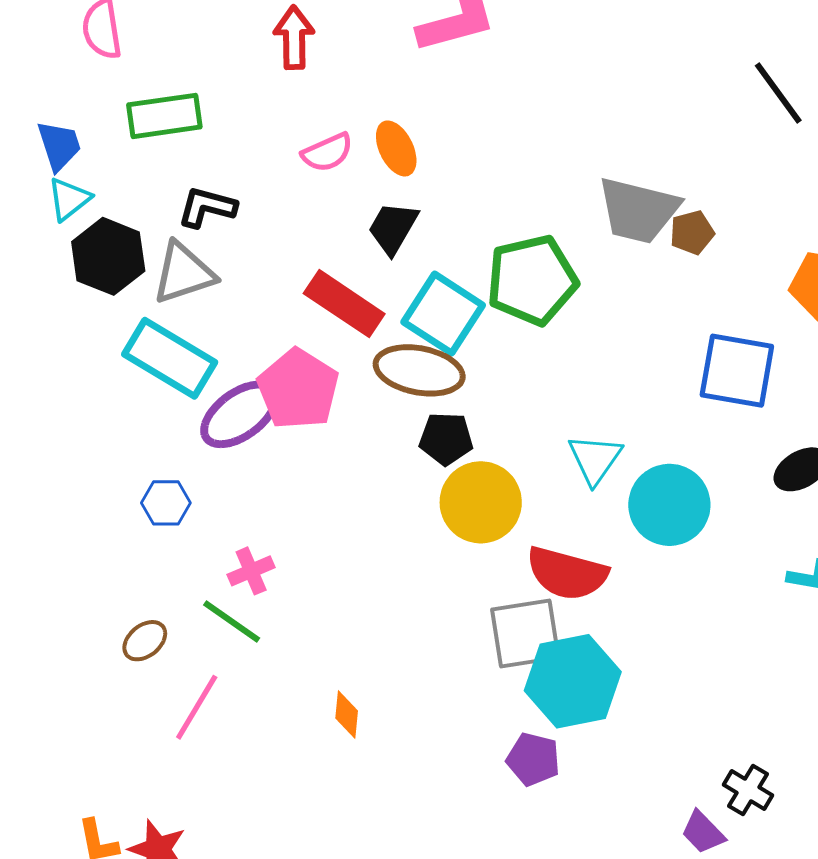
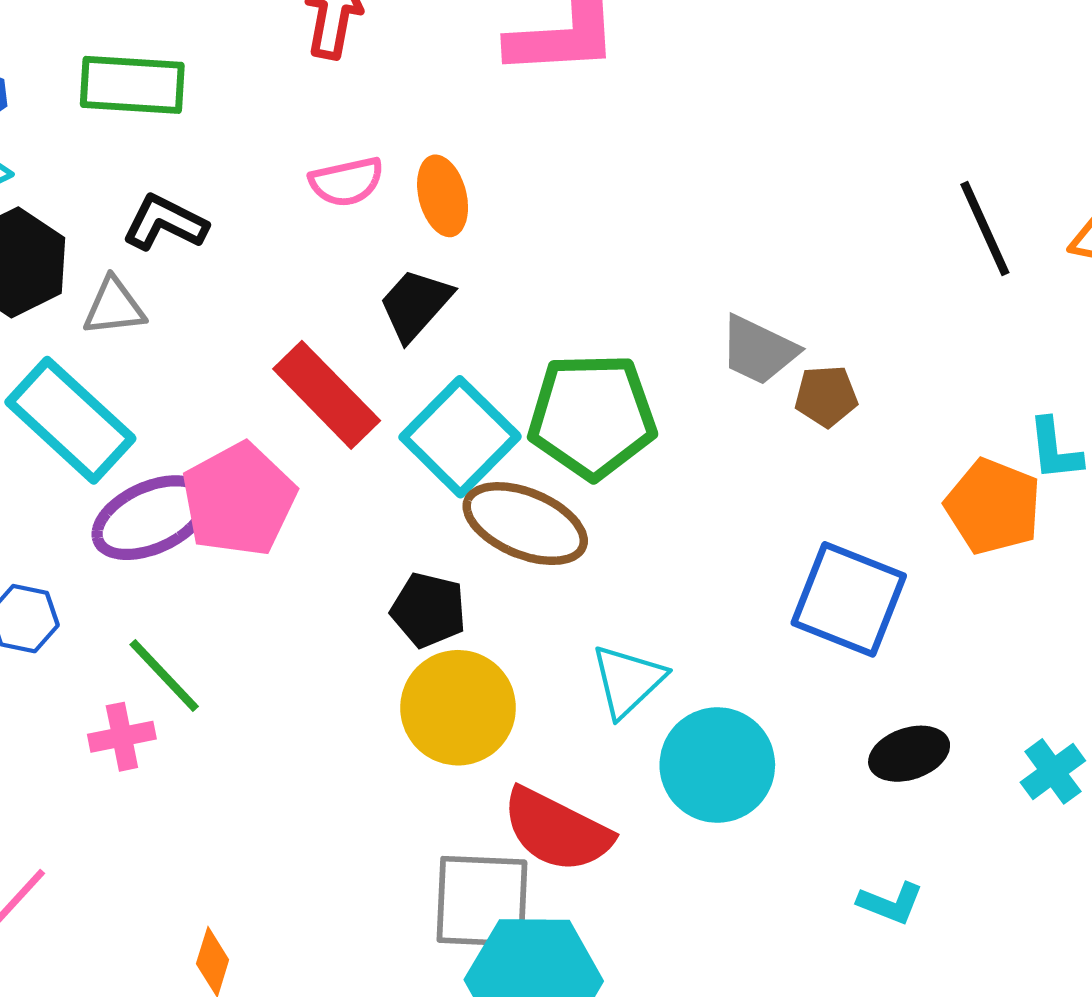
gray trapezoid: (638, 210) -> (758, 350), size x0.7
gray triangle: (184, 273) -> (114, 307), size x0.7
brown ellipse: (419, 370) -> (525, 524), moved
green line: (232, 621) -> (164, 676), moved

